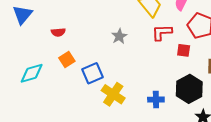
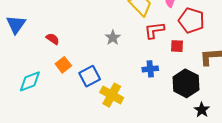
red semicircle: (58, 32) -> (53, 39), turned -136
blue cross: (156, 100) -> (150, 69), moved

